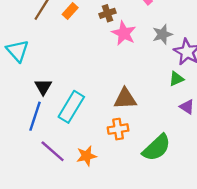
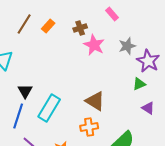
brown triangle: (125, 99) -> (95, 101), turned 35

